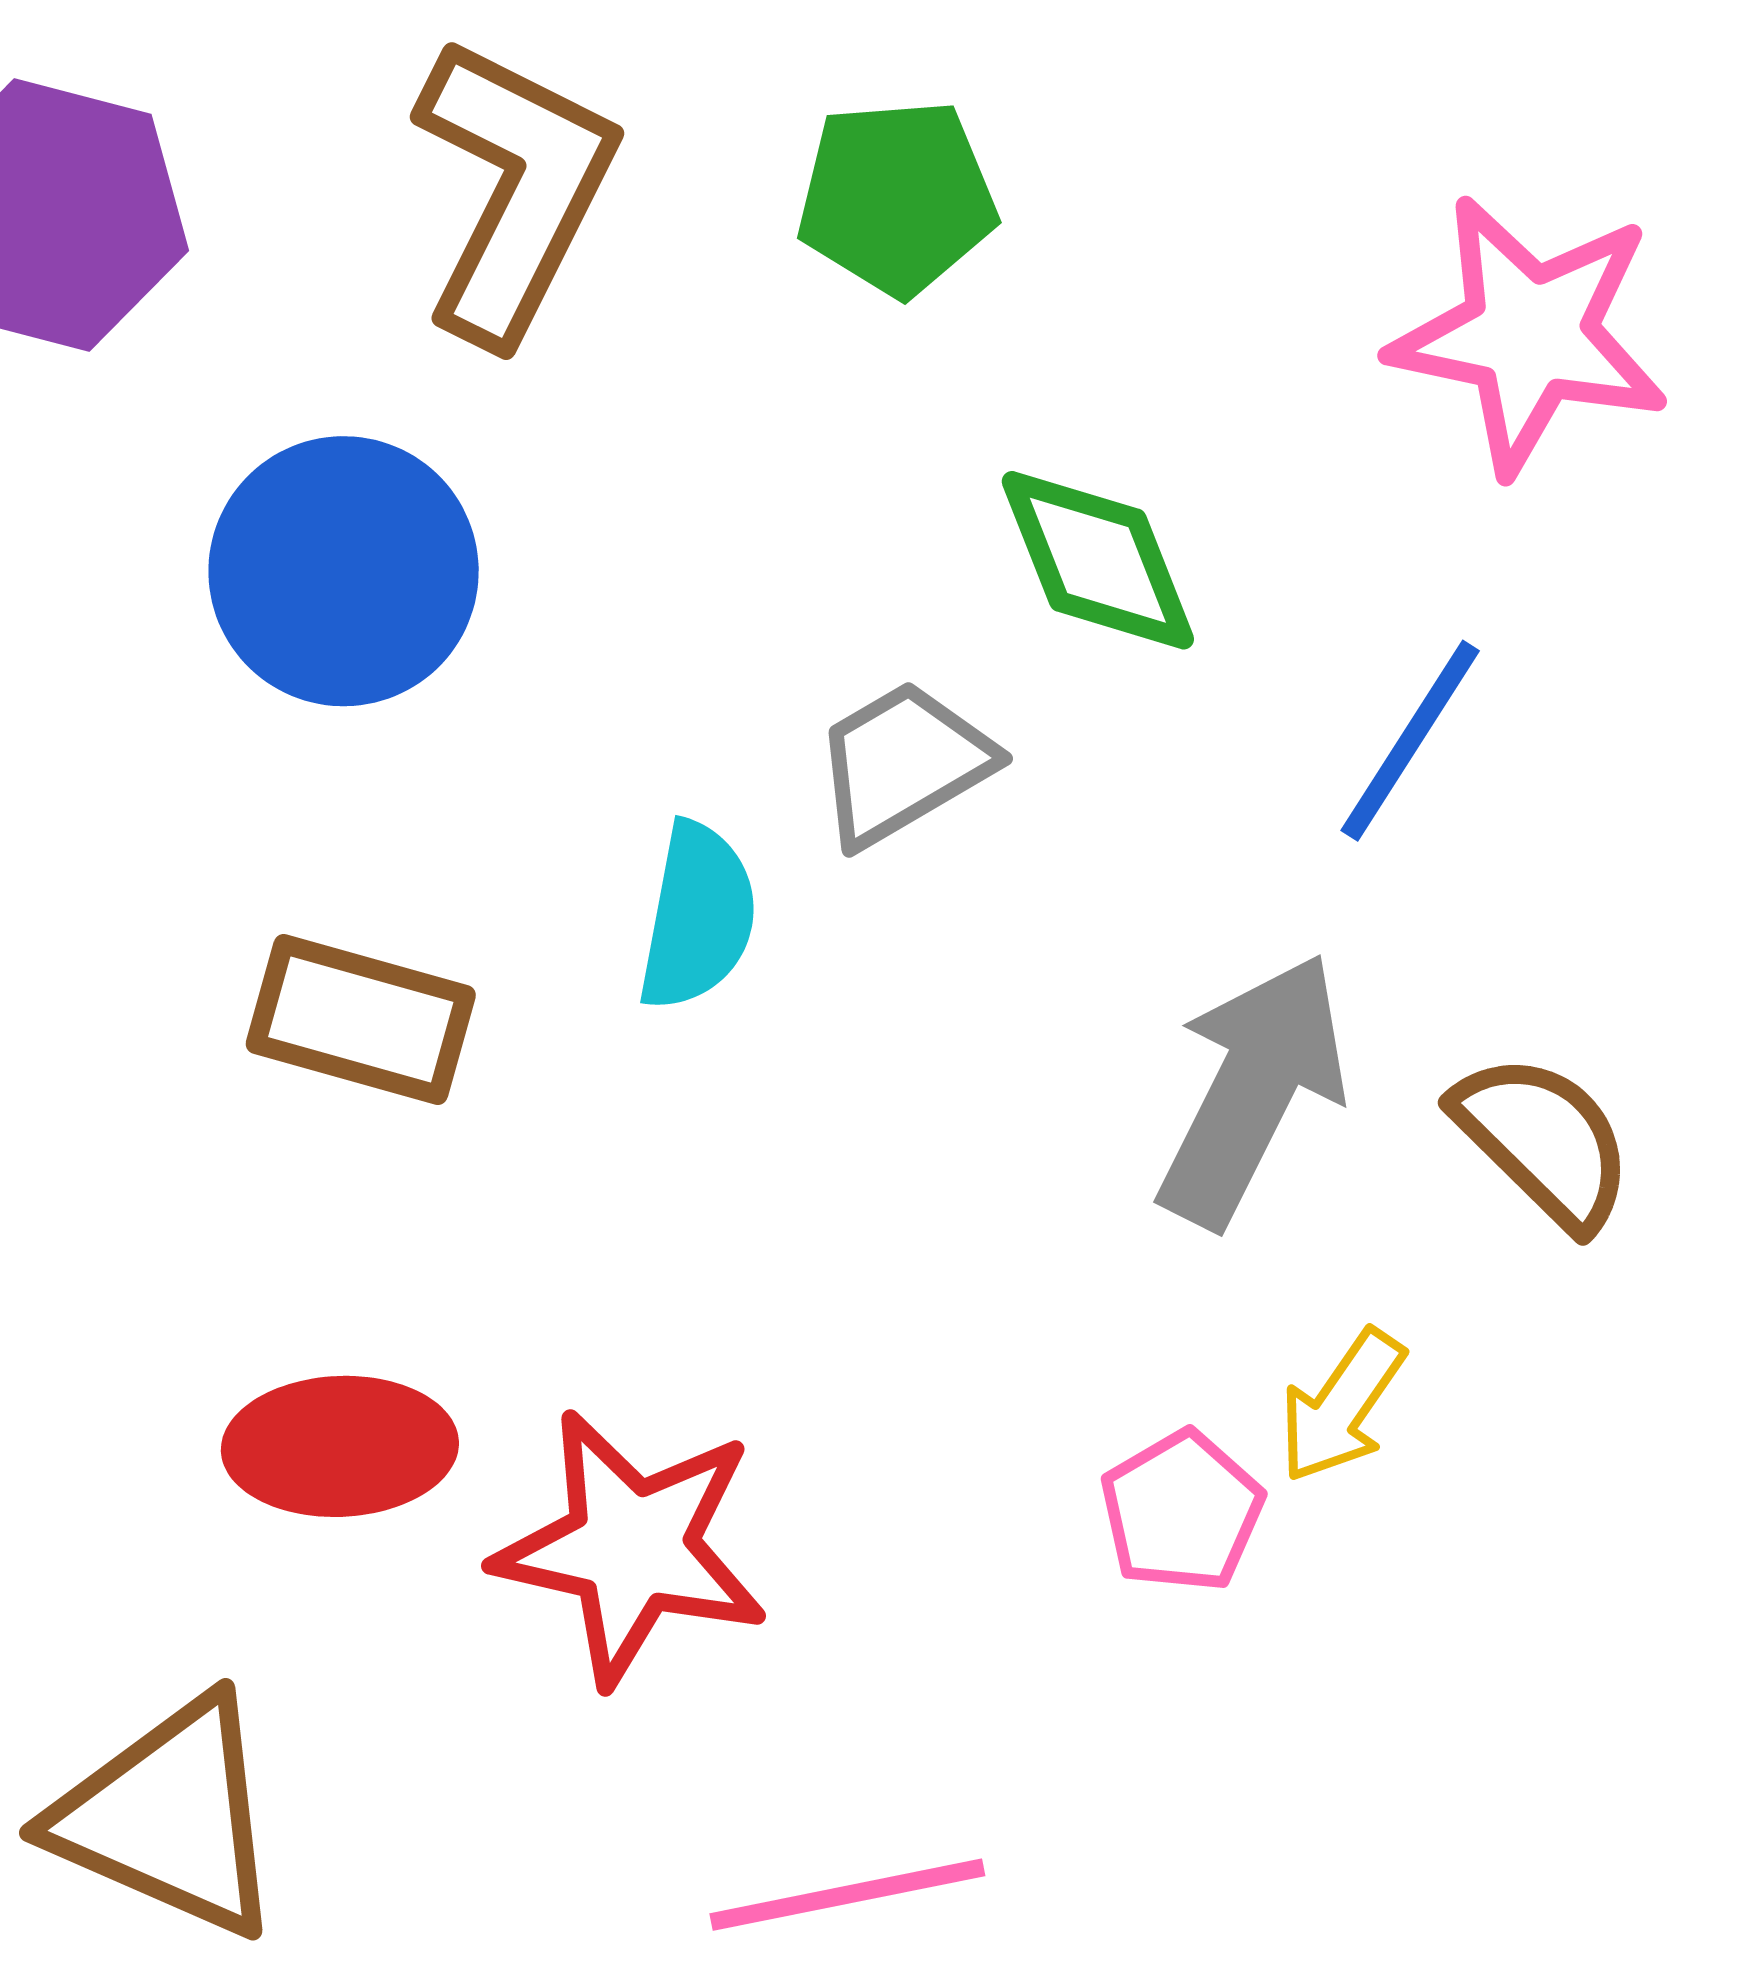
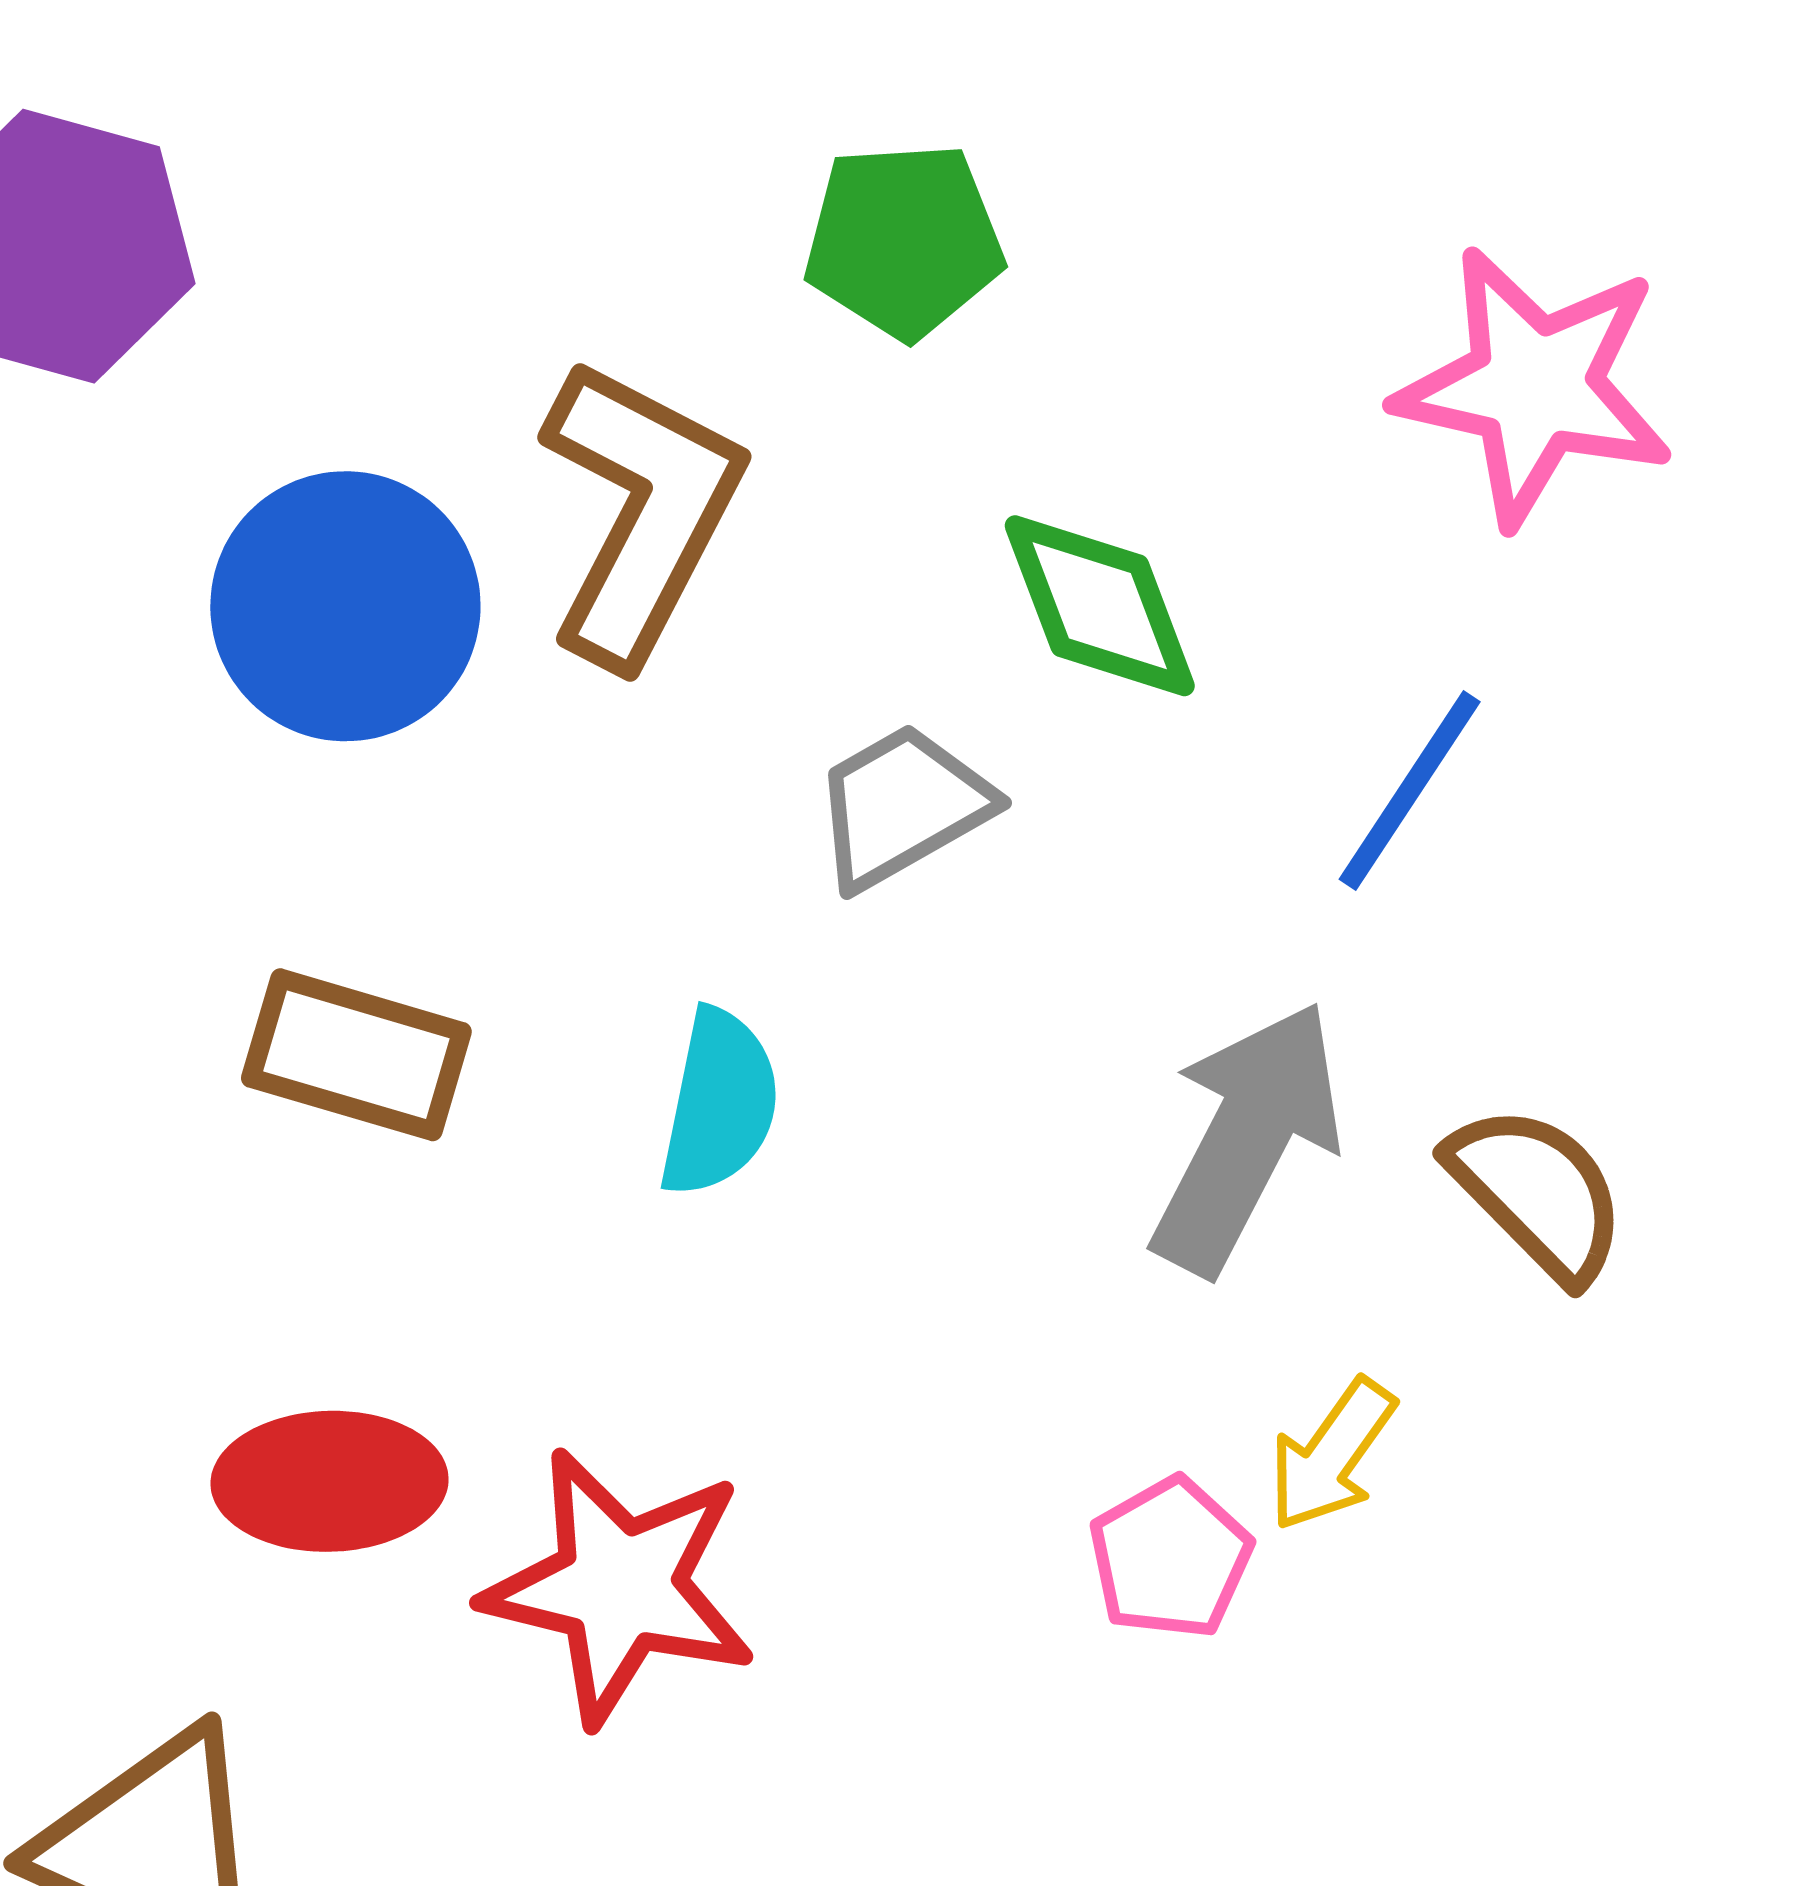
brown L-shape: (514, 189) -> (641, 511), moved
cyan semicircle: (698, 916) -> (719, 1103), moved

